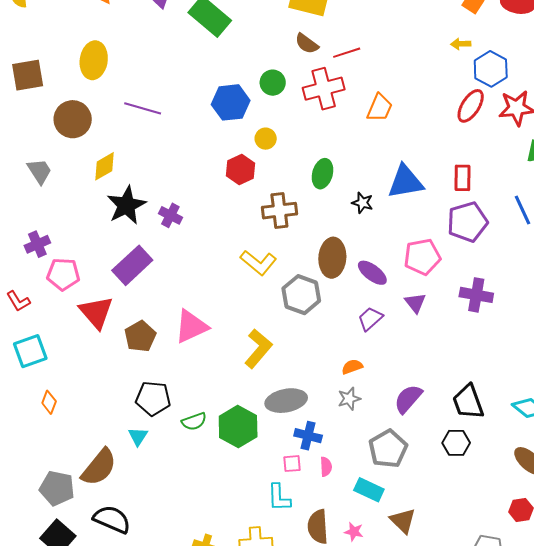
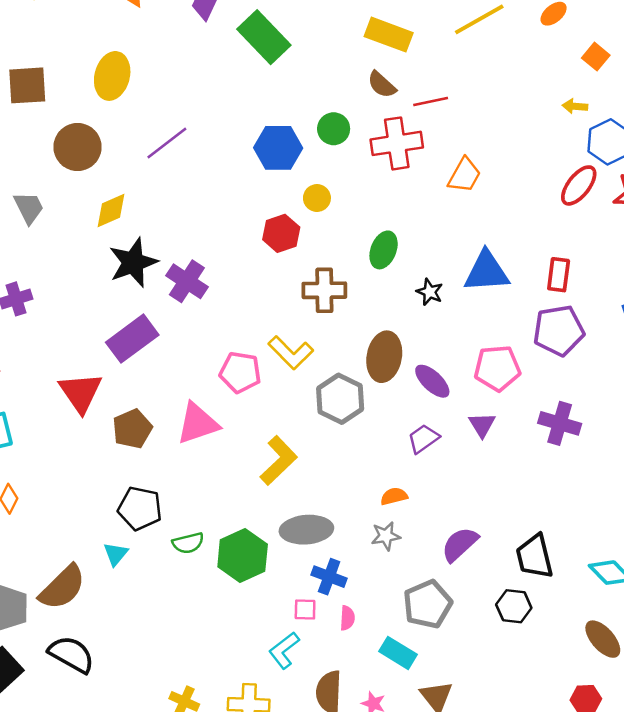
purple line: (143, 108) -> (167, 143), turned -60
purple cross: (170, 215) -> (187, 281), size x1.4
pink pentagon: (63, 274) -> (240, 372), moved
cyan L-shape: (279, 498) -> (284, 650), turned 48

